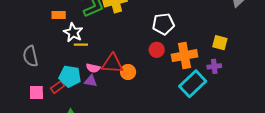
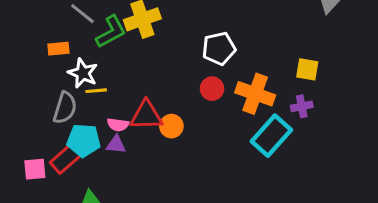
gray semicircle: (30, 56) -> (65, 108), moved, turned -145
orange cross: (185, 56) -> (255, 94), turned 35
red rectangle: (58, 87) -> (66, 158), size x1.5

